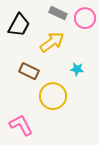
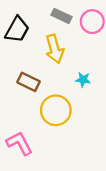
yellow arrow: (52, 42) -> (55, 49), turned 110

